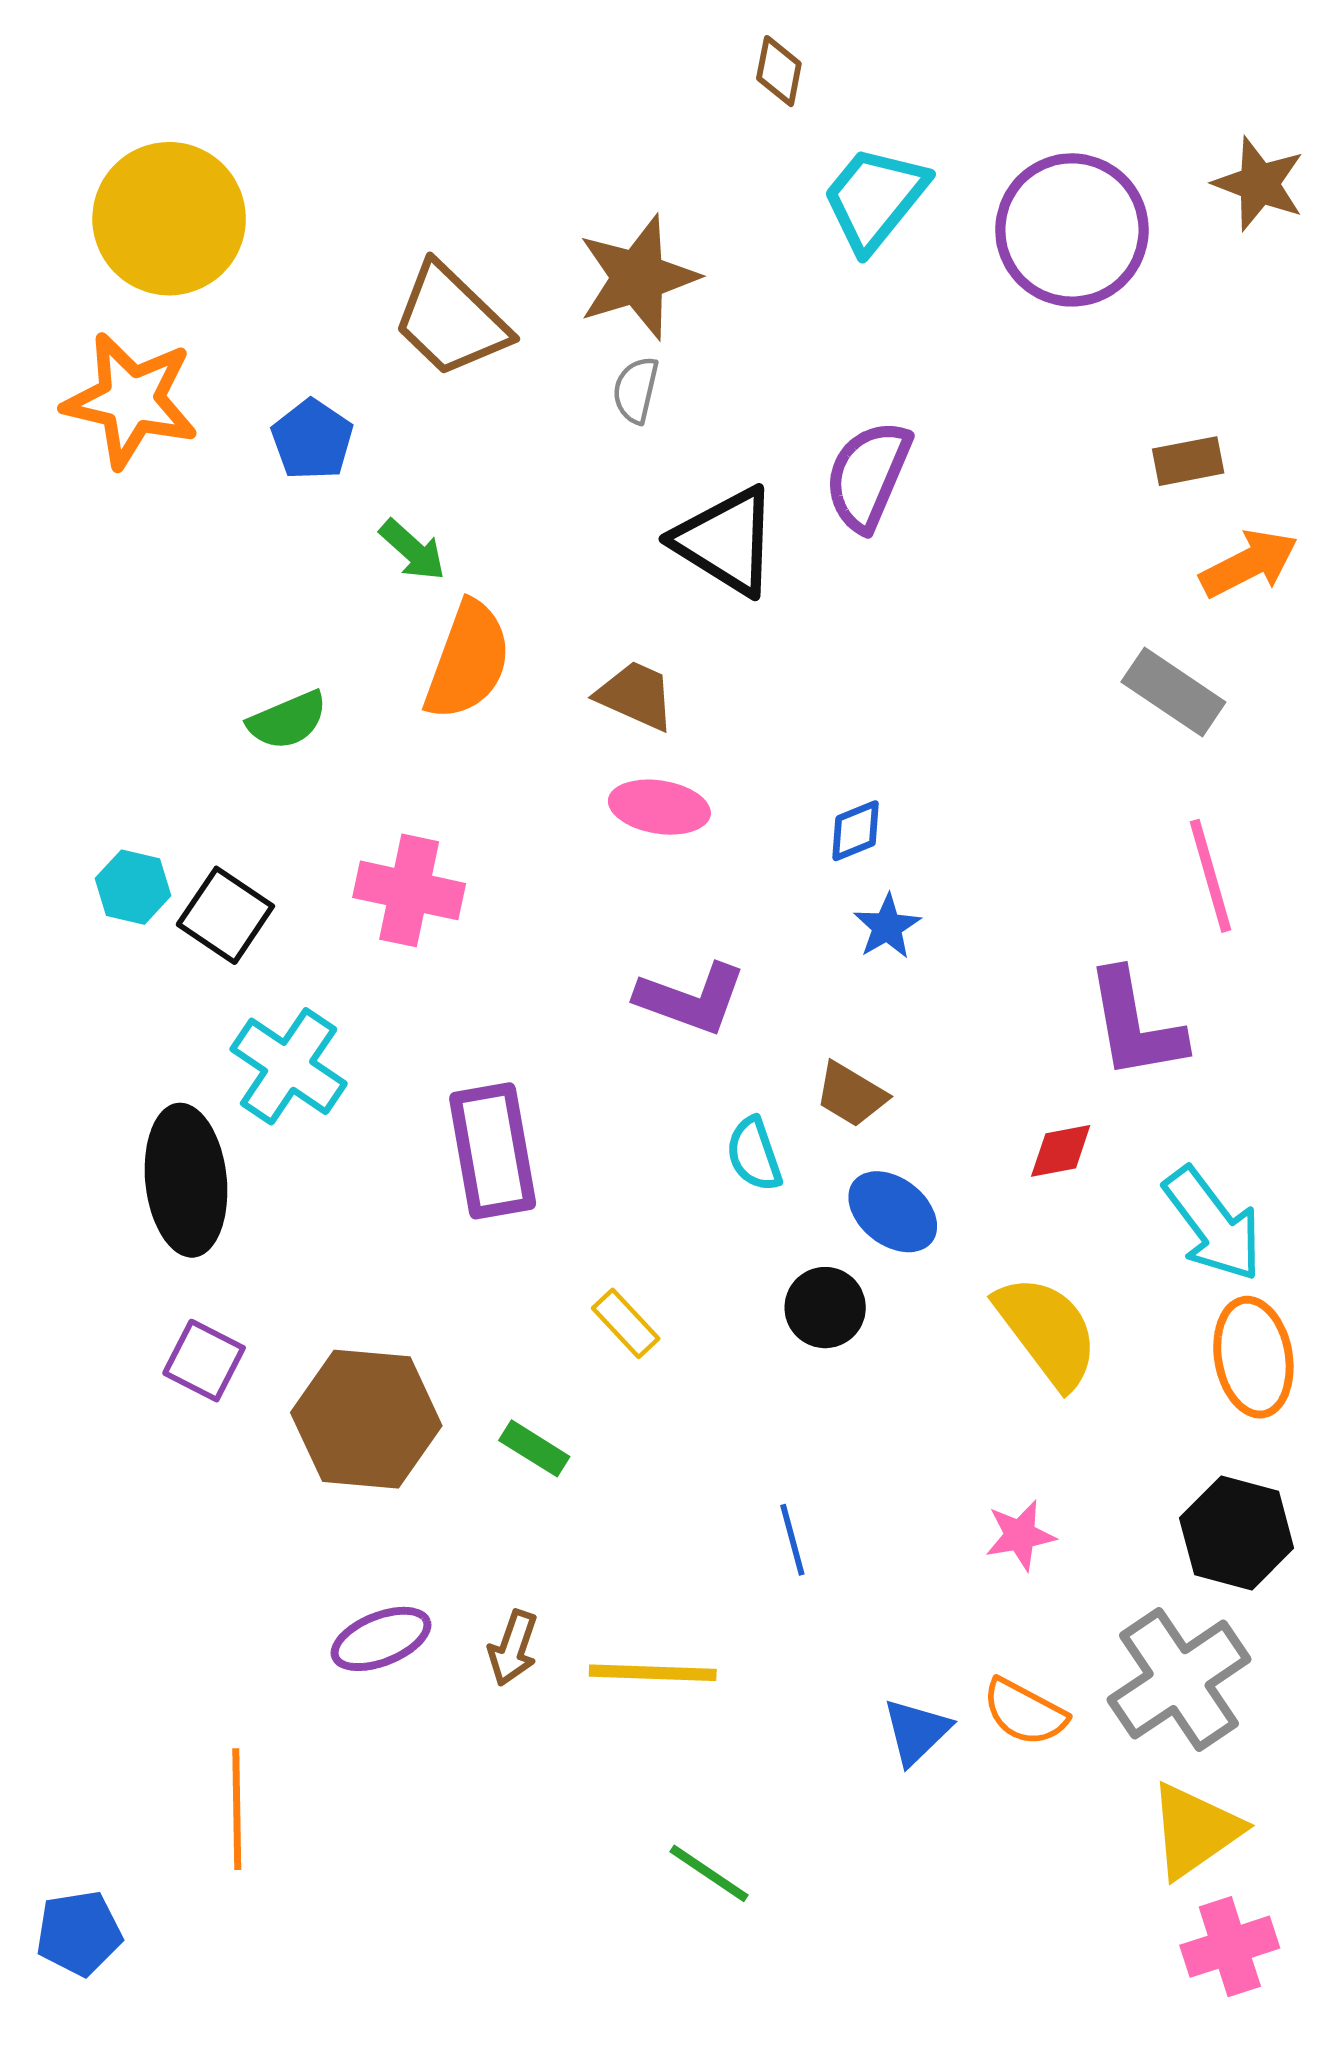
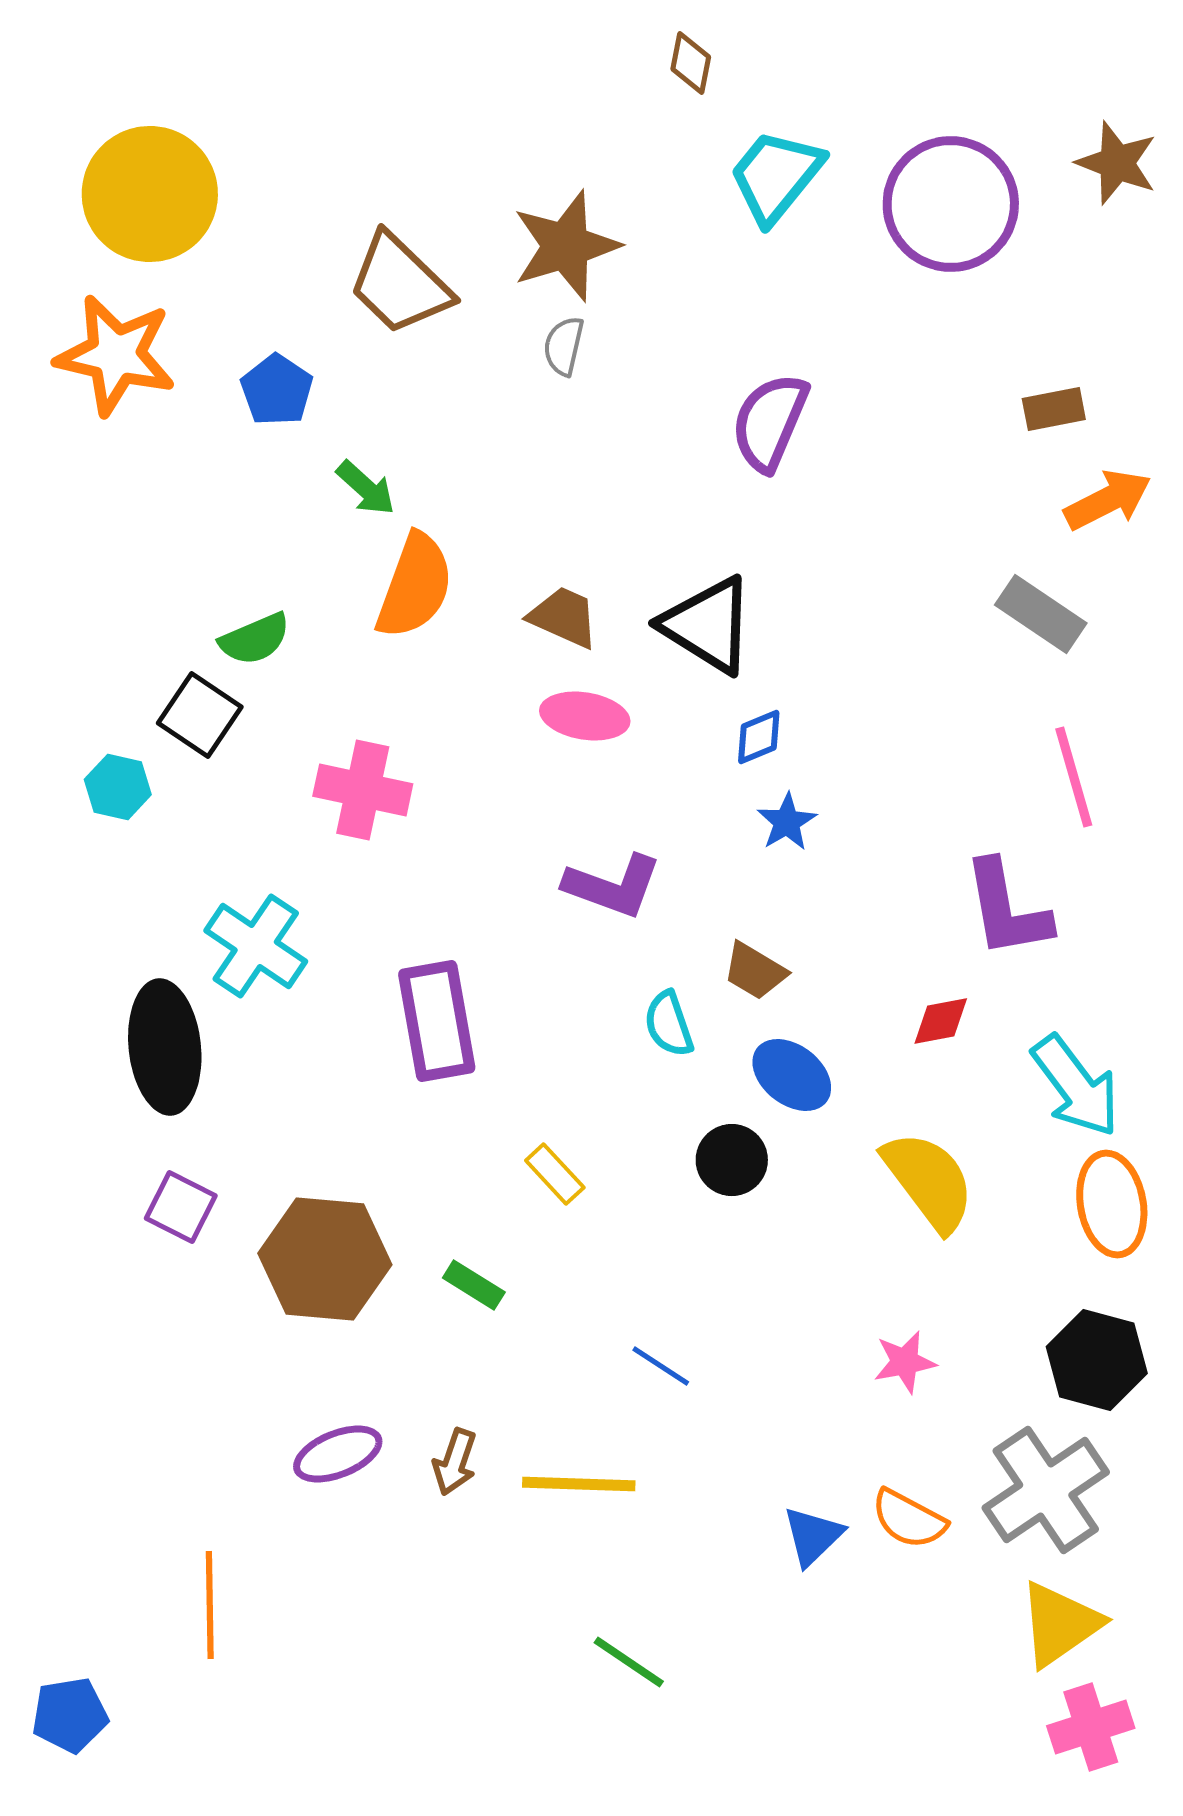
black triangle: (726, 541) -> (708, 625), moved
black square: (225, 915) -> (200, 715), moved
blue line: (792, 1540) -> (661, 1366), moved, turned -42

